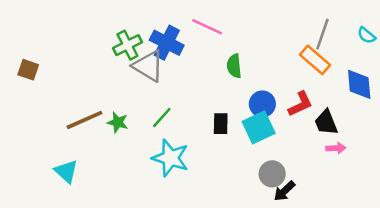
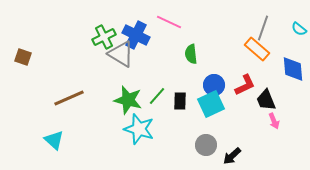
green line: (162, 117) -> (157, 96), moved
green star: (118, 122) -> (128, 100), moved, size x1.6
pink arrow: (336, 148) -> (274, 121), turned 70
gray circle: (272, 174) -> (206, 145), moved

